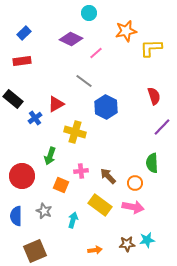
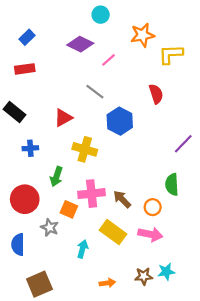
red semicircle: (154, 96) -> (156, 94), moved
blue cross: (35, 118) -> (30, 148), moved, turned 32
pink cross: (81, 171) -> (92, 194), size x1.6
gray star: (44, 211) -> (50, 227), moved

